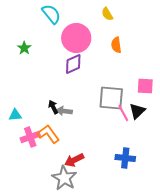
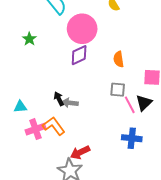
orange semicircle: (116, 45) -> (119, 59), moved
gray square: (111, 98) -> (118, 90), size x0.6
blue cross: (125, 158) -> (132, 138), moved

